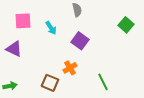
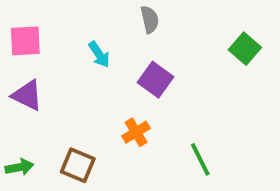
pink square: (23, 21) -> (25, 41), moved
brown square: (50, 83) -> (78, 165), moved

